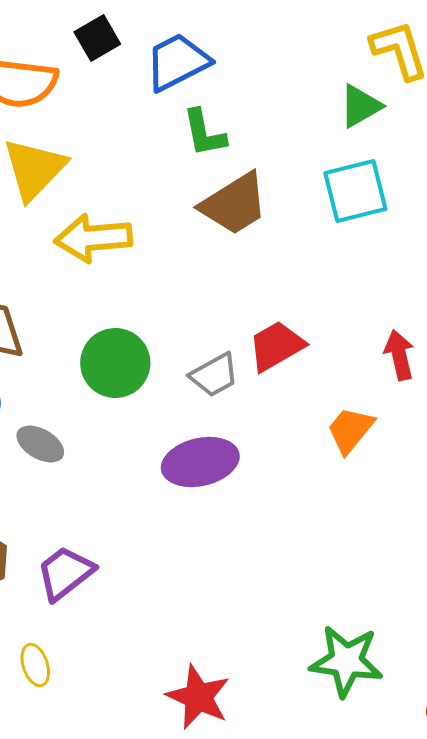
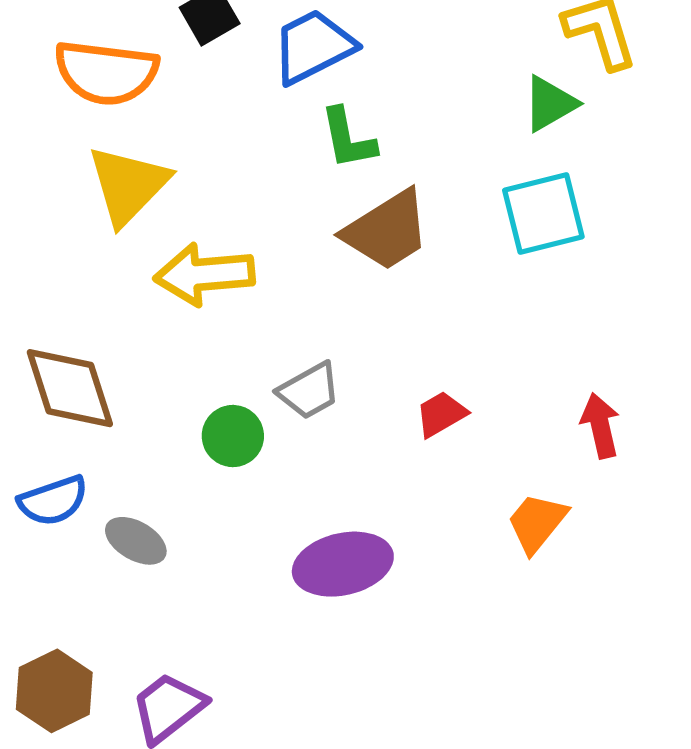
red trapezoid: (276, 346) -> (441, 414), size x0.7
green circle: (115, 363) -> (233, 436), size x0.7
gray trapezoid: (214, 375) -> (309, 391), moved

